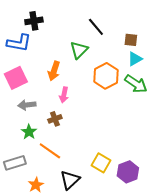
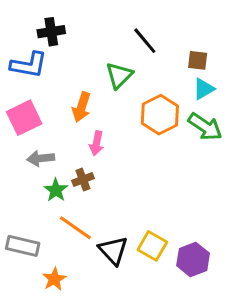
green star: (29, 132) -> (56, 190), moved
gray rectangle: (15, 163) -> (23, 246), turned 30
black triangle: (70, 180) -> (113, 250), moved, turned -30

